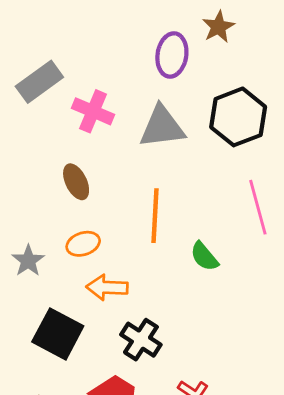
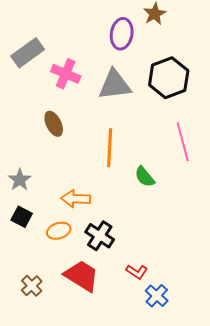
orange ellipse: (83, 244) -> (59, 231), moved
black square: (58, 334) -> (22, 217), moved, size x0.6

